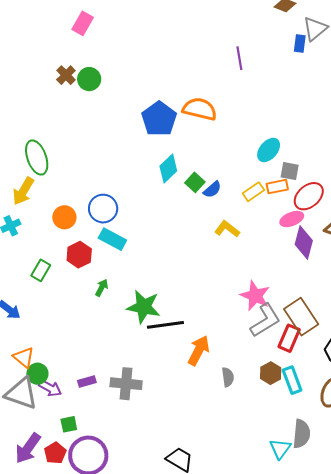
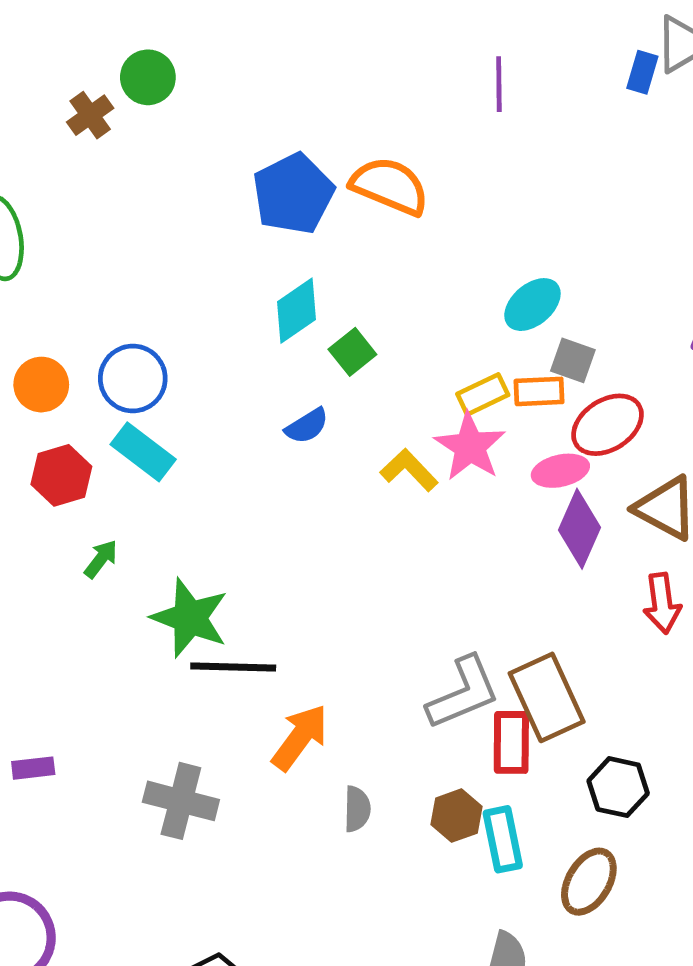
brown cross: (66, 75) -> (90, 115), moved
blue semicircle: (212, 190) -> (307, 426), moved
pink star: (255, 296) -> (470, 447), moved
red rectangle: (289, 338) -> (511, 742), turned -32
gray cross: (126, 384) -> (181, 801), moved

